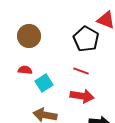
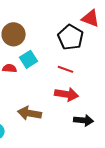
cyan square: (44, 83) -> (29, 59), moved

